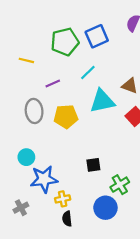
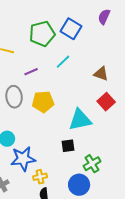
blue square: (97, 36) -> (71, 29), turned -35
cyan triangle: (102, 101) -> (80, 120), moved

